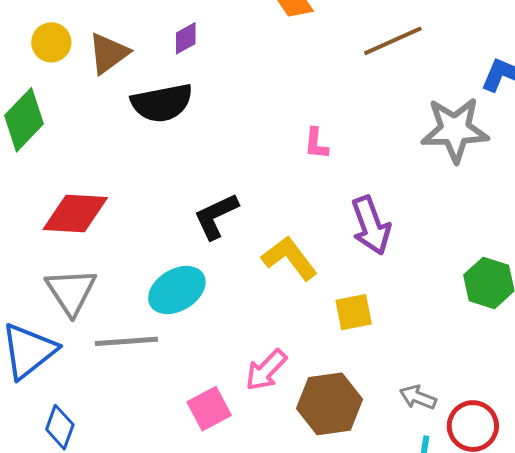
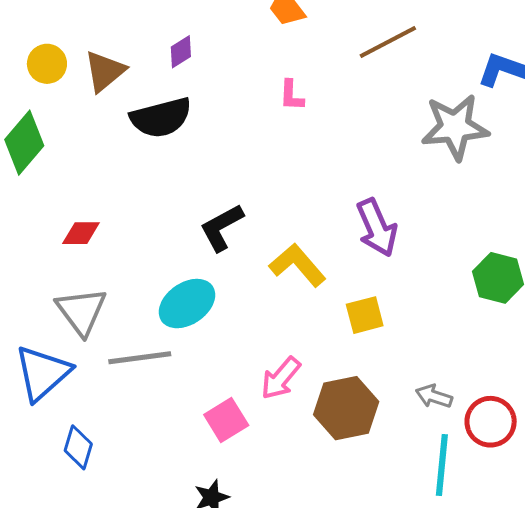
pink L-shape: (316, 143) -> (292, 95), moved
red diamond: (75, 213) -> (81, 233), size x0.6

